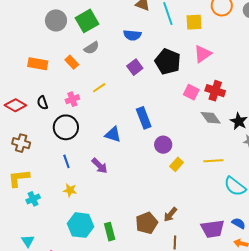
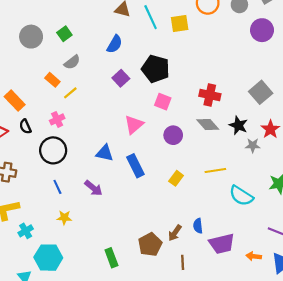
green square: (87, 21) -> (64, 34), size x0.6
blue semicircle: (132, 35) -> (115, 44), turned -60
pink triangle: (203, 54) -> (134, 125), moved
orange rectangle: (38, 64) -> (15, 101), moved, turned 42
yellow line: (99, 88) -> (70, 93), moved
pink square: (191, 92) -> (163, 102), moved
blue rectangle: (144, 118) -> (135, 166), moved
purple circle: (163, 145) -> (173, 135), moved
blue semicircle: (239, 223) -> (198, 226), moved, turned -120
cyan hexagon: (81, 225) -> (48, 258), moved

